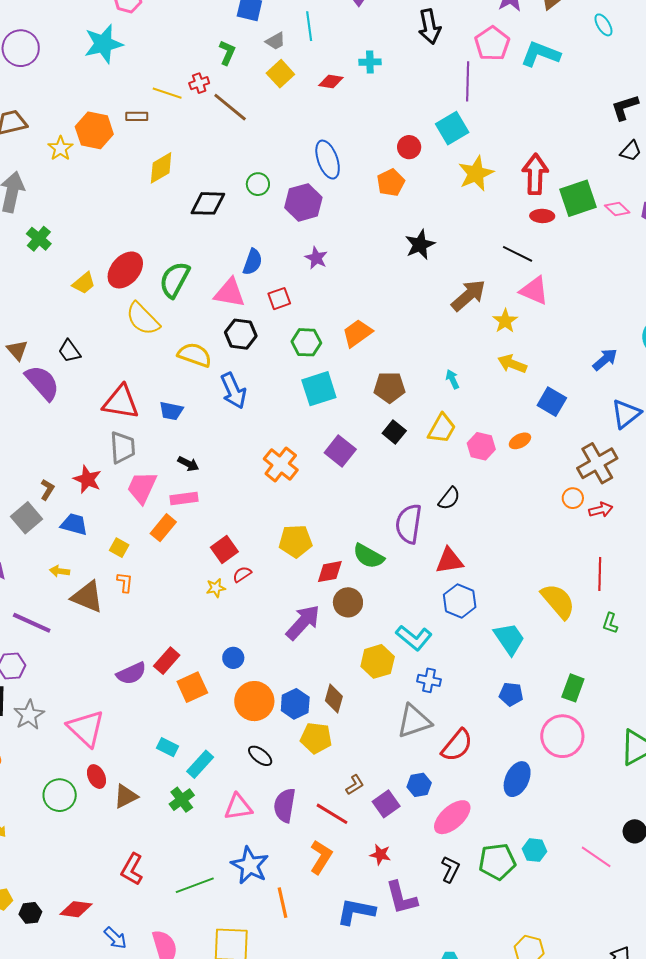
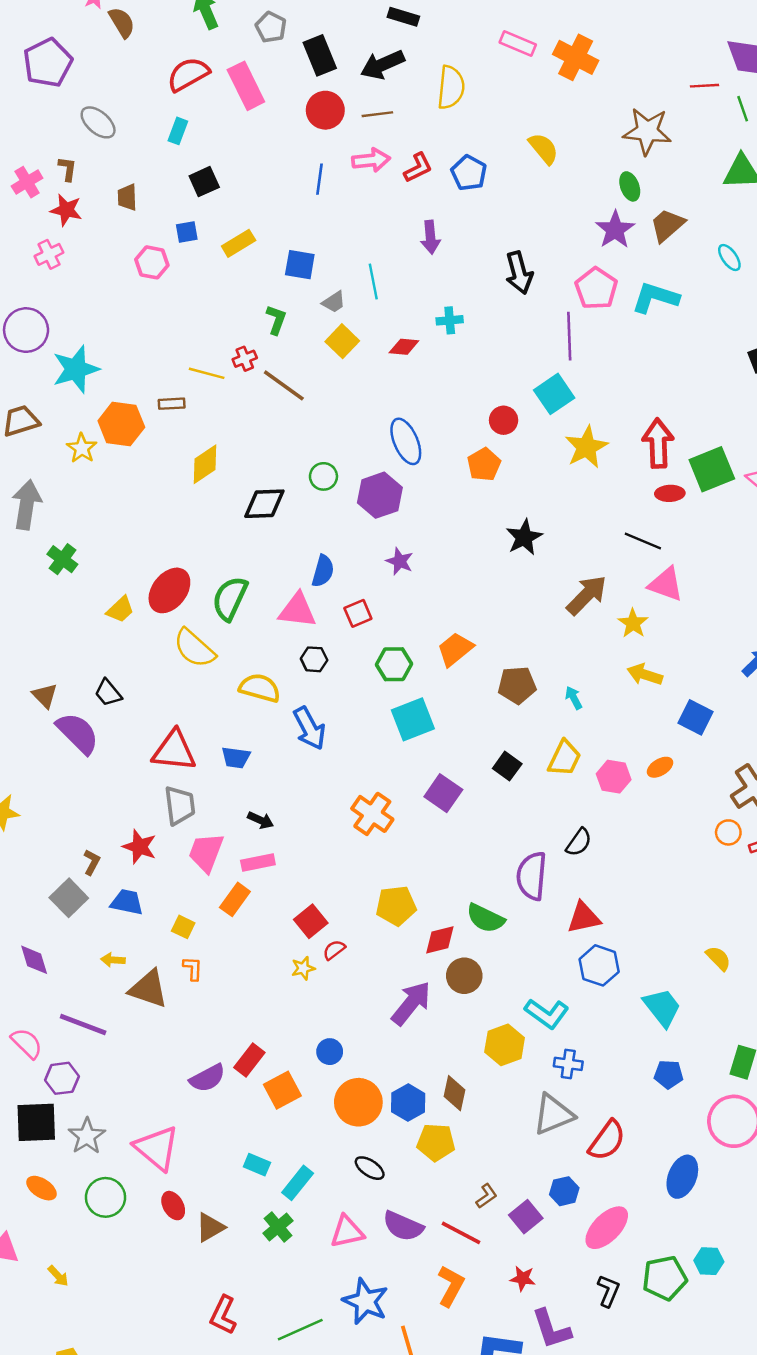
cyan star: (103, 44) -> (76, 369), moved
black hexagon: (241, 334) -> (314, 659), size x0.7
brown pentagon: (389, 387) -> (517, 685), moved
yellow semicircle: (558, 601) -> (718, 958), size x0.6
green circle: (60, 795) -> (106, 1197), moved
purple semicircle: (285, 805) -> (403, 1226), turned -72

